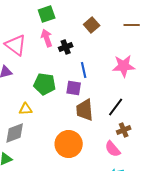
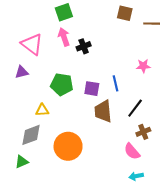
brown square: (92, 25) -> (125, 13), moved, turned -35
pink star: (124, 66) -> (143, 66), size x0.6
blue line: (84, 70) -> (115, 83), moved
orange circle: (69, 144) -> (68, 146), moved

